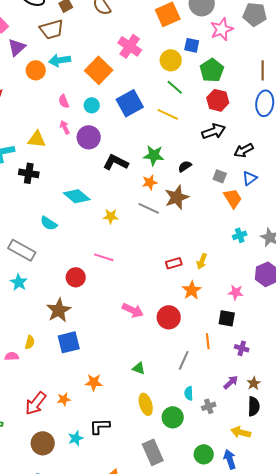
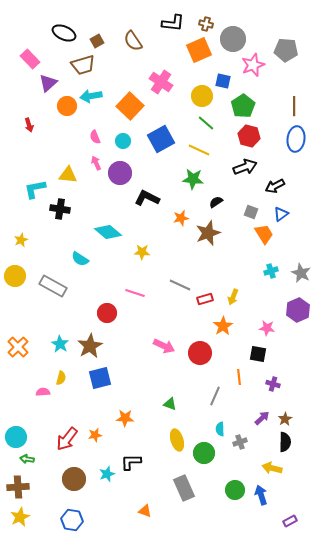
green star: (154, 155) -> (193, 179), moved
gray line: (149, 208) -> (180, 285), moved
cyan star: (19, 282) -> (60, 344), moved

